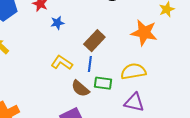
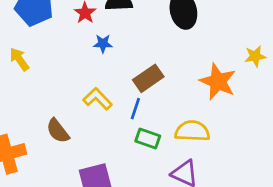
brown semicircle: (80, 89) -> (58, 131), moved

